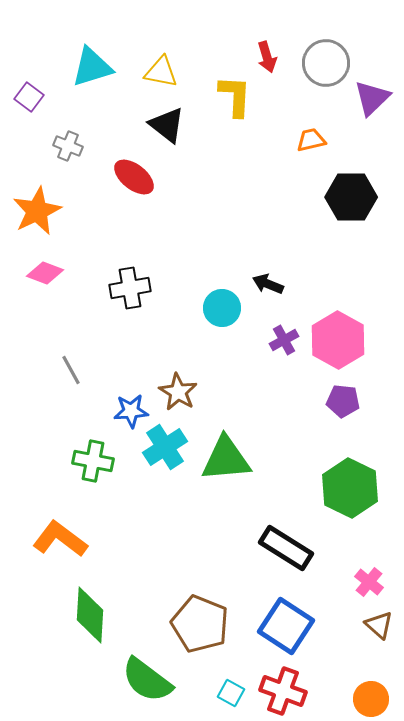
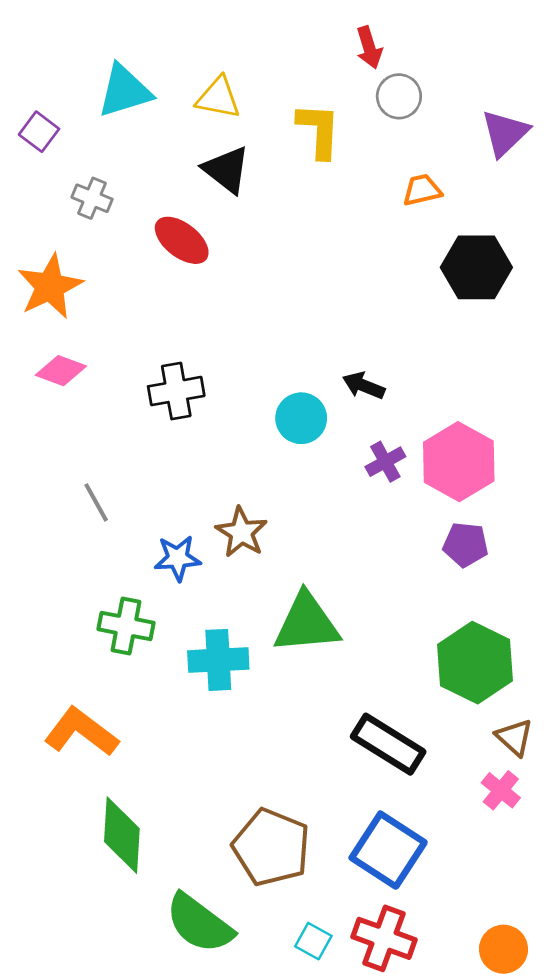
red arrow: (267, 57) -> (369, 47), moved
gray circle: (326, 63) -> (399, 96), moved, size x0.7
cyan cross: (165, 447) -> (218, 660), moved, turned 30
brown triangle: (379, 625) -> (514, 737), moved

